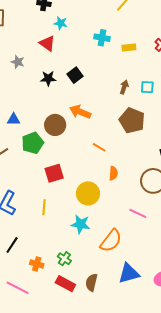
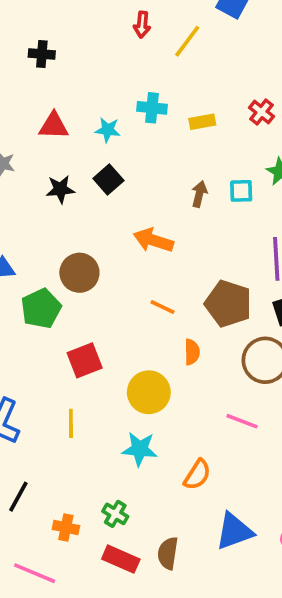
cyan star: (61, 23) -> (108, 130), moved
red triangle: (47, 43) -> (54, 126), turned -30
orange arrow: (80, 112) -> (153, 240), moved
brown pentagon: (132, 121) -> (228, 304), moved
orange semicircle: (111, 241) -> (197, 475), size x0.7

